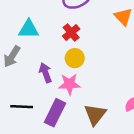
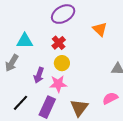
purple arrow: (45, 73) -> (39, 75), turned -140
black line: (22, 107) -> (20, 103), turned -48

